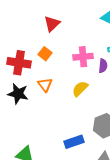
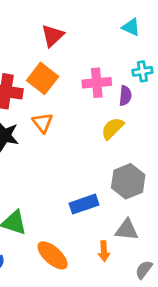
orange square: (45, 54) -> (43, 78), size x1.5
yellow semicircle: (80, 89) -> (112, 128), moved

